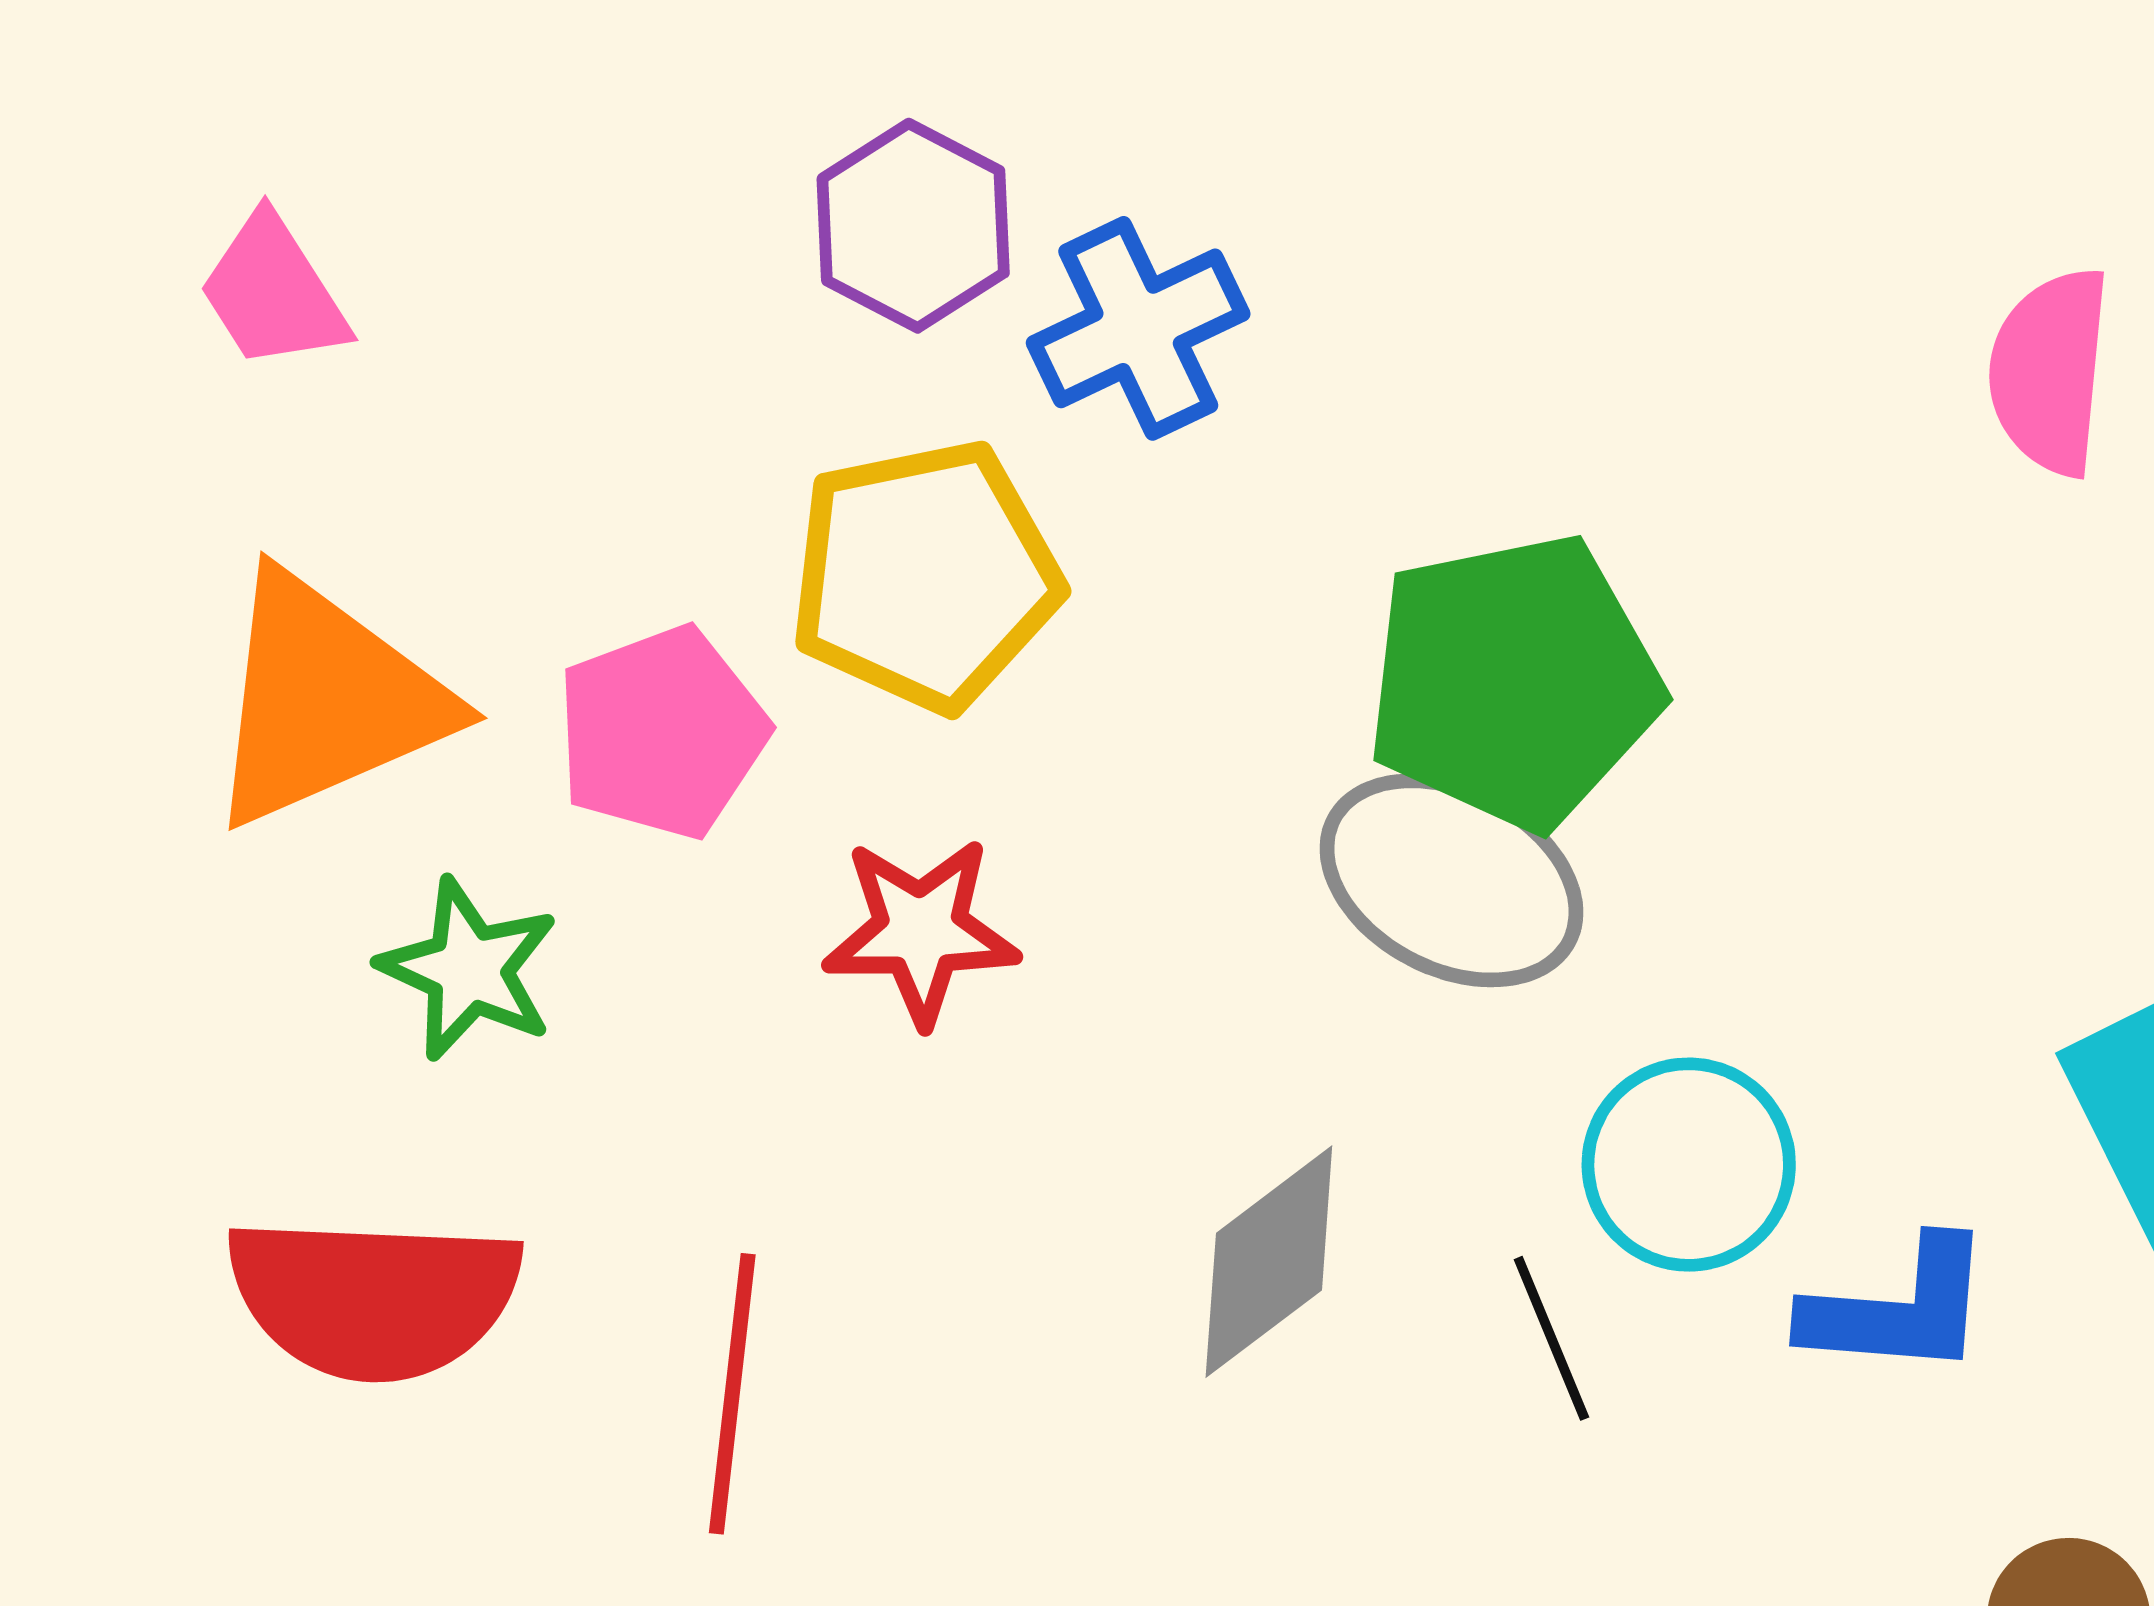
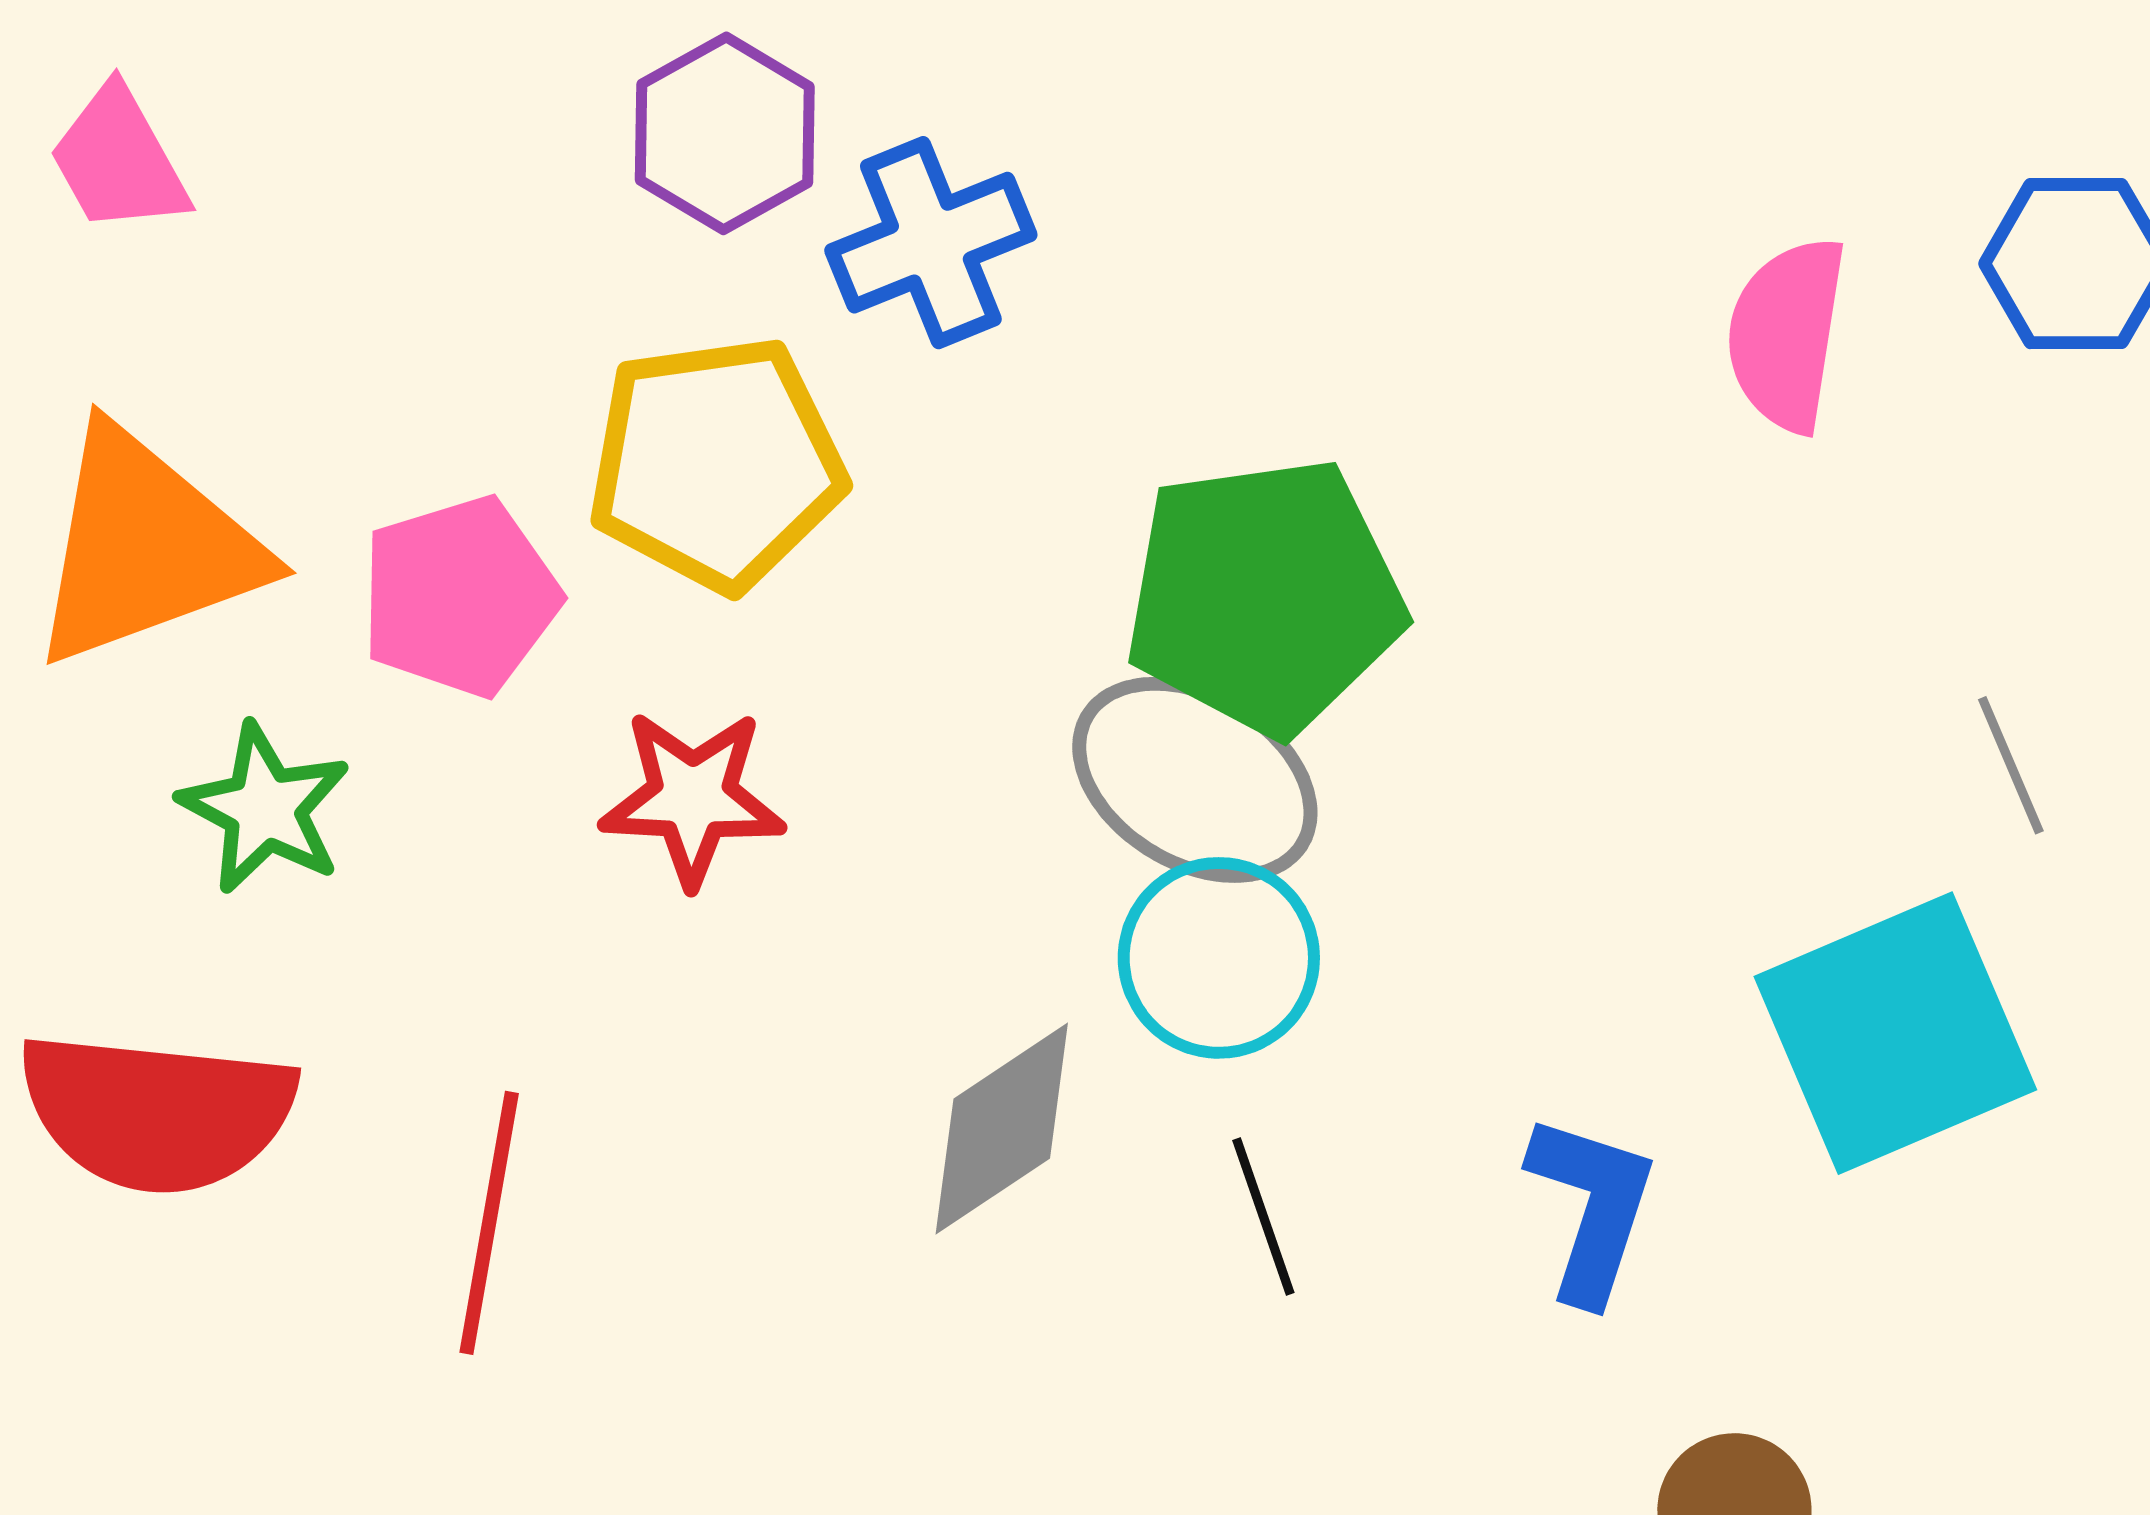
cyan circle: (1689, 1165) -> (1219, 958), moved
blue L-shape: (1898, 1308) -> (1592, 1208), turned -80

